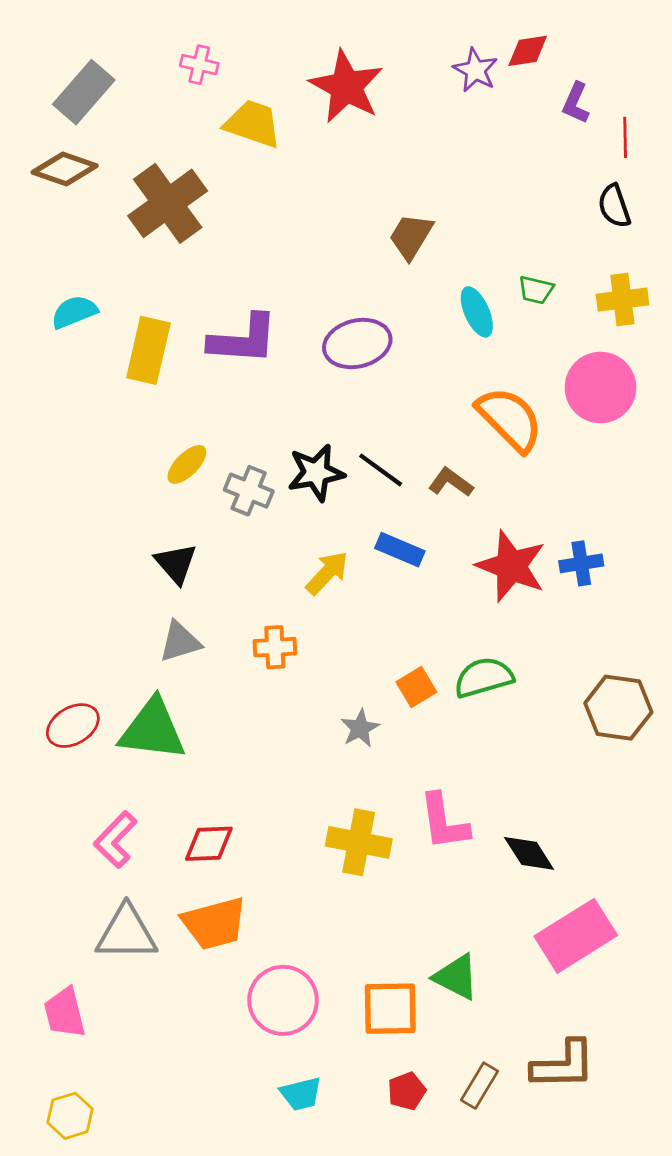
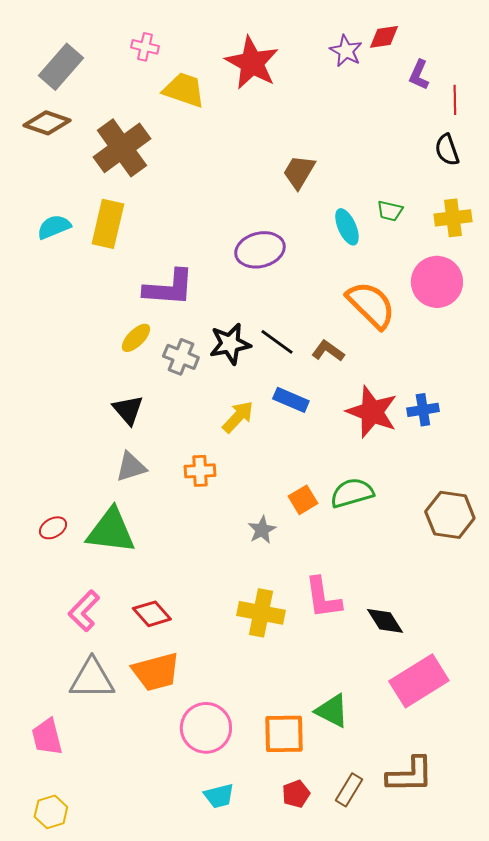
purple L-shape: (243, 339) -> (169, 288), moved
yellow rectangle: (148, 350) -> (108, 224), moved
red ellipse: (73, 726) -> (53, 528), size x0.7
red diamond: (209, 844) -> (152, 614), turned 51

